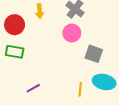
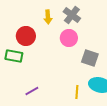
yellow arrow: (40, 11) -> (48, 17), moved
red circle: (15, 25) -> (26, 36), moved

